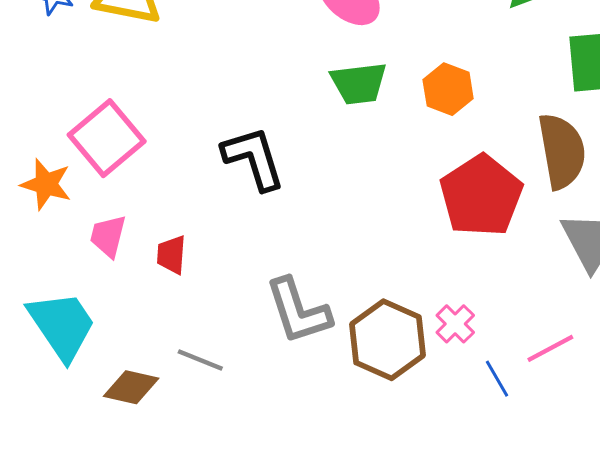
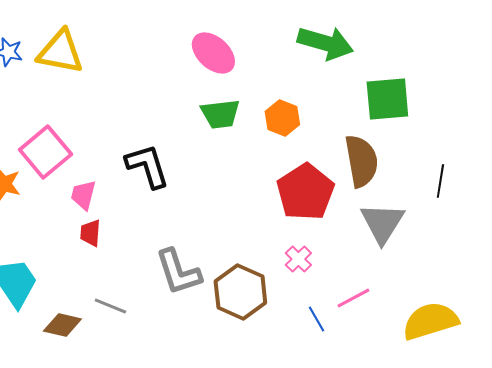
pink trapezoid: (108, 236) -> (83, 195), moved
pink cross: (455, 324) -> (298, 259), moved

